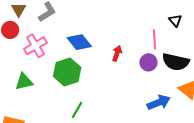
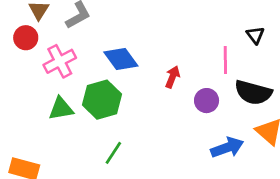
purple circle: (148, 62) -> (207, 101), moved
green triangle: (24, 82) -> (61, 109), moved

